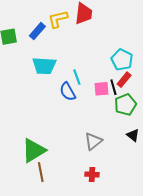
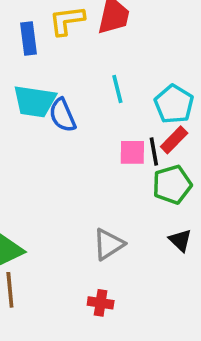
blue rectangle: (37, 31) -> (28, 38), turned -54
cyan line: (77, 77) -> (117, 89), moved
blue semicircle: (68, 92) -> (63, 115), moved

